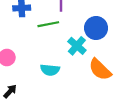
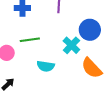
green line: (48, 24) -> (30, 40), moved

